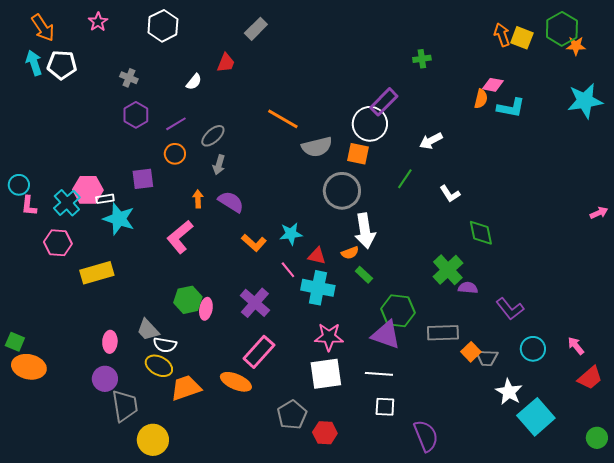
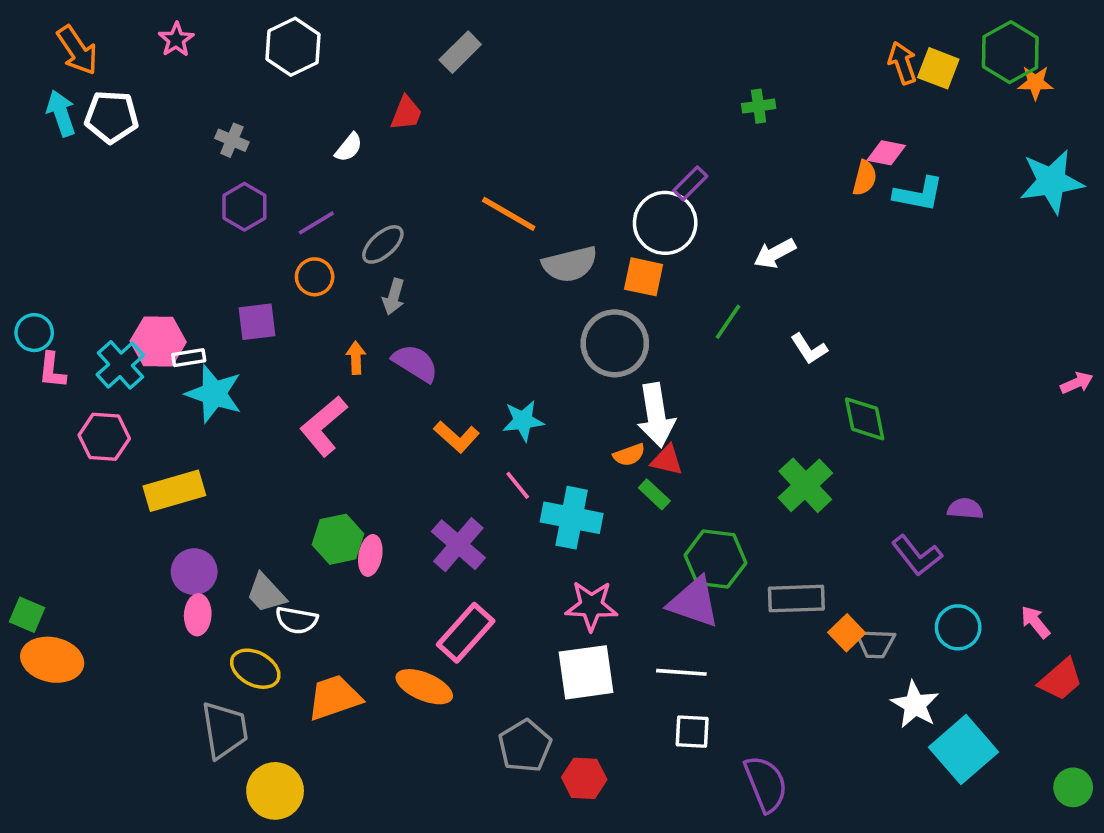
purple rectangle: (384, 102) -> (690, 183), size x0.7
red triangle: (317, 256) -> (667, 460), moved
purple semicircle: (468, 288) -> (965, 509), moved
yellow ellipse: (159, 366) -> (255, 669), moved
purple circle: (105, 379) -> (194, 572), moved

